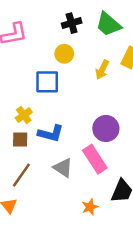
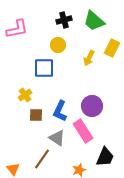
blue L-shape: (51, 133) -> (60, 111), moved, turned 100
brown square: (20, 140) -> (36, 115), moved
brown line: (21, 175) -> (42, 159), moved

